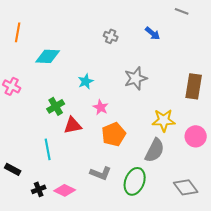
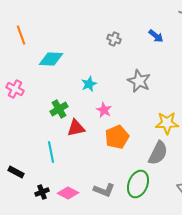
orange line: (18, 32) -> (21, 35), turned -30
gray star: (136, 78) -> (139, 81), turned -30
gray L-shape: (101, 173) -> (104, 190), moved

